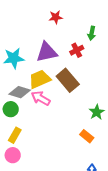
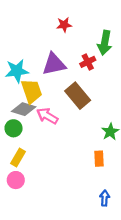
green arrow: (92, 33) -> (105, 43), size x1.5
yellow trapezoid: (40, 79) -> (32, 91), moved, turned 95
orange rectangle: (87, 136) -> (99, 159), turned 48

